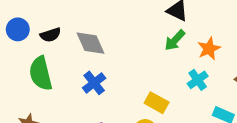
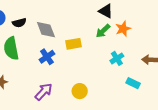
orange star: (209, 49) -> (123, 29), moved
yellow rectangle: (157, 103) -> (73, 44), moved, turned -42

